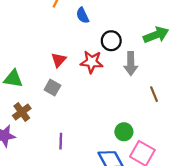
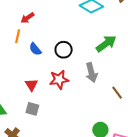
blue semicircle: (82, 15) -> (35, 49), moved
black circle: (111, 41) -> (64, 50), moved

